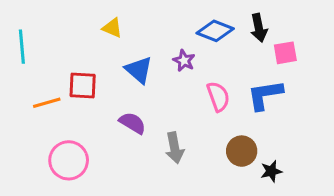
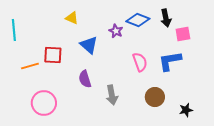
purple star: (184, 61) -> (116, 31), moved
purple semicircle: (133, 123) -> (85, 79), turned -138
black star: (271, 171) -> (186, 110), moved

